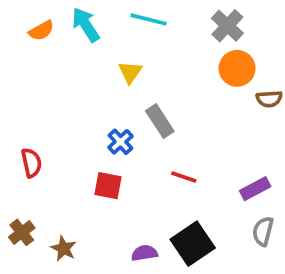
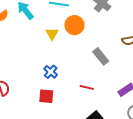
orange circle: (237, 68) -> (74, 25), moved
gray rectangle: (160, 121) -> (101, 56), moved

